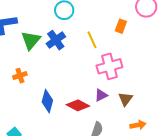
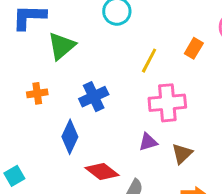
blue cross: (56, 40) -> (94, 97), moved
yellow line: (92, 40) -> (149, 61), turned 42
red diamond: (78, 105) -> (102, 172), moved

